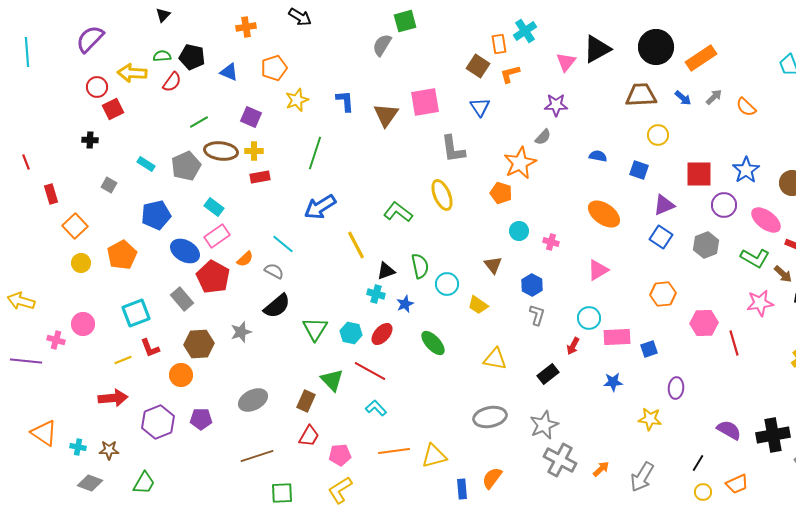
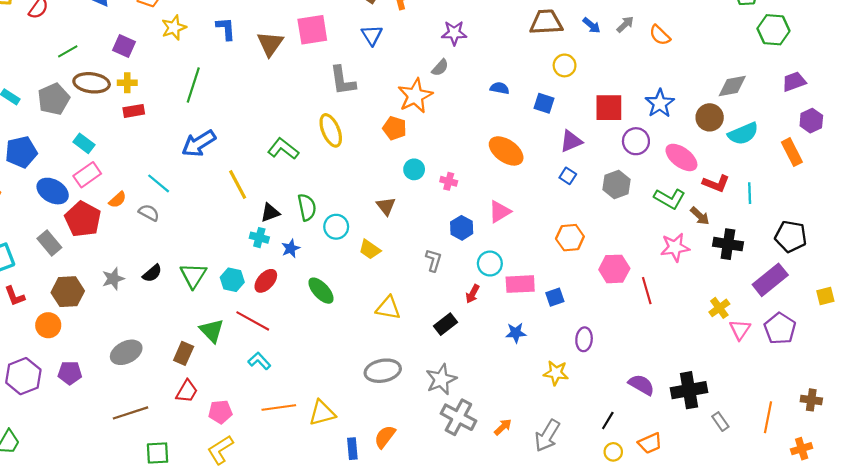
blue square: (661, 237) -> (568, 176), size x0.7
blue hexagon: (532, 285) -> (462, 228), moved
black semicircle: (277, 306) -> (152, 273), moved, size x0.7

